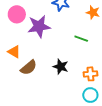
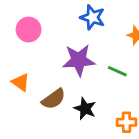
purple star: (39, 26) -> (79, 60), moved
brown semicircle: (29, 67) -> (54, 99), moved

